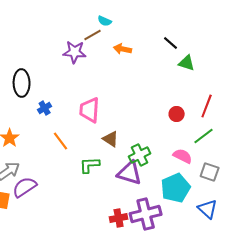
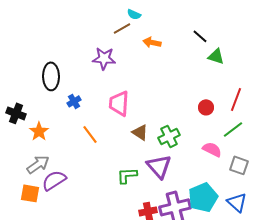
purple star: (75, 52) -> (104, 58), moved
green cross: (140, 155) -> (169, 136), moved
green L-shape: (90, 165) -> (127, 175), moved
purple triangle: (130, 173) -> (159, 166), turned 32
cyan pentagon: (176, 188) -> (203, 197), moved

